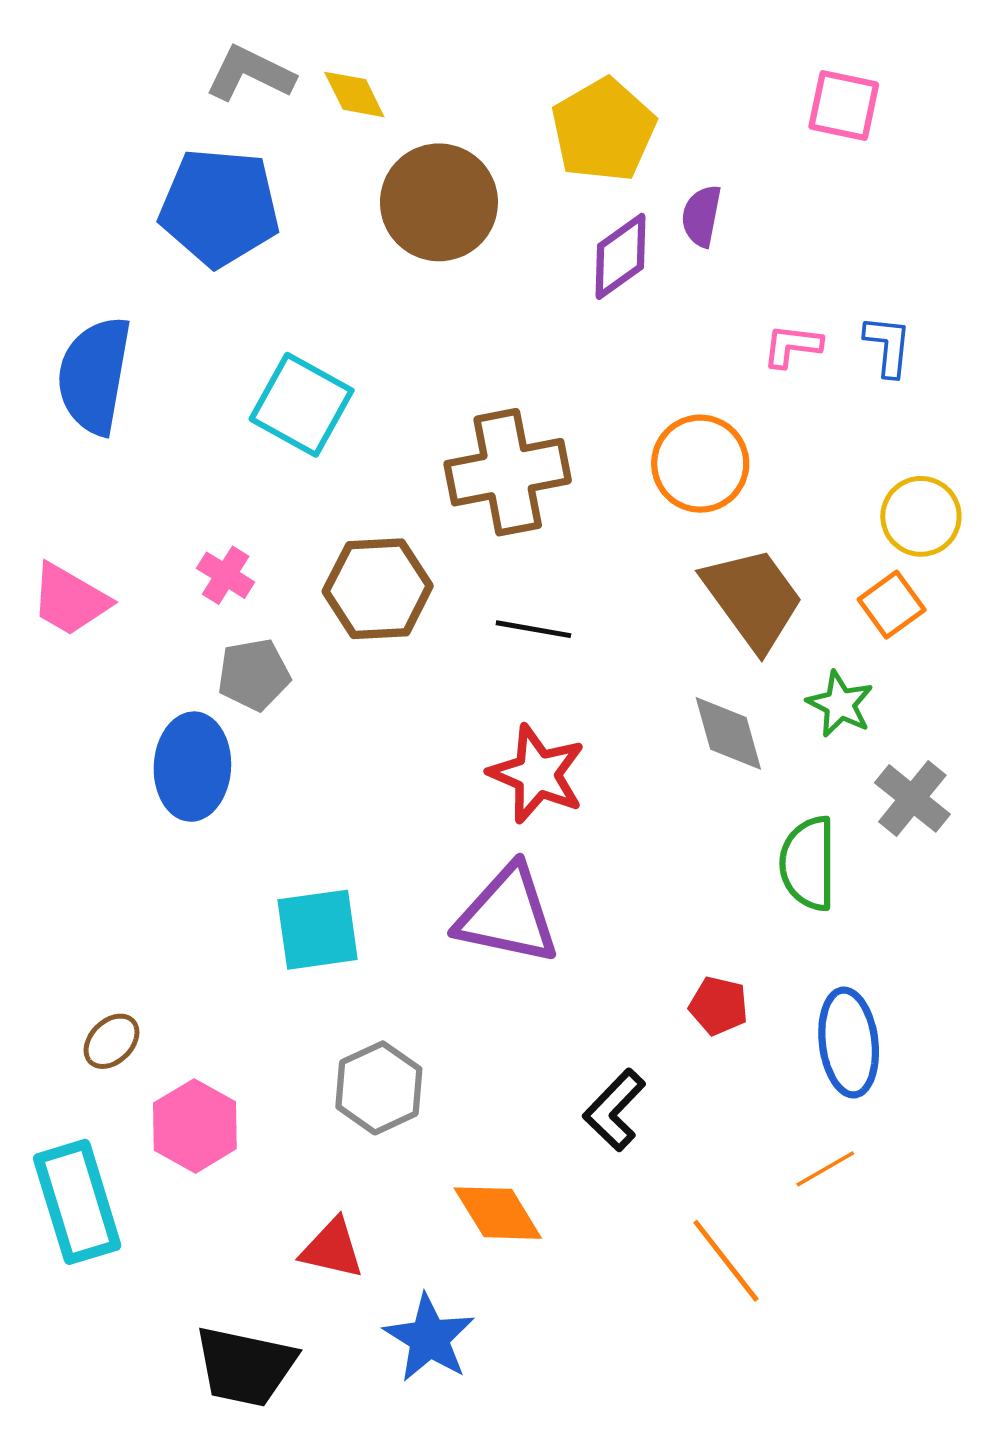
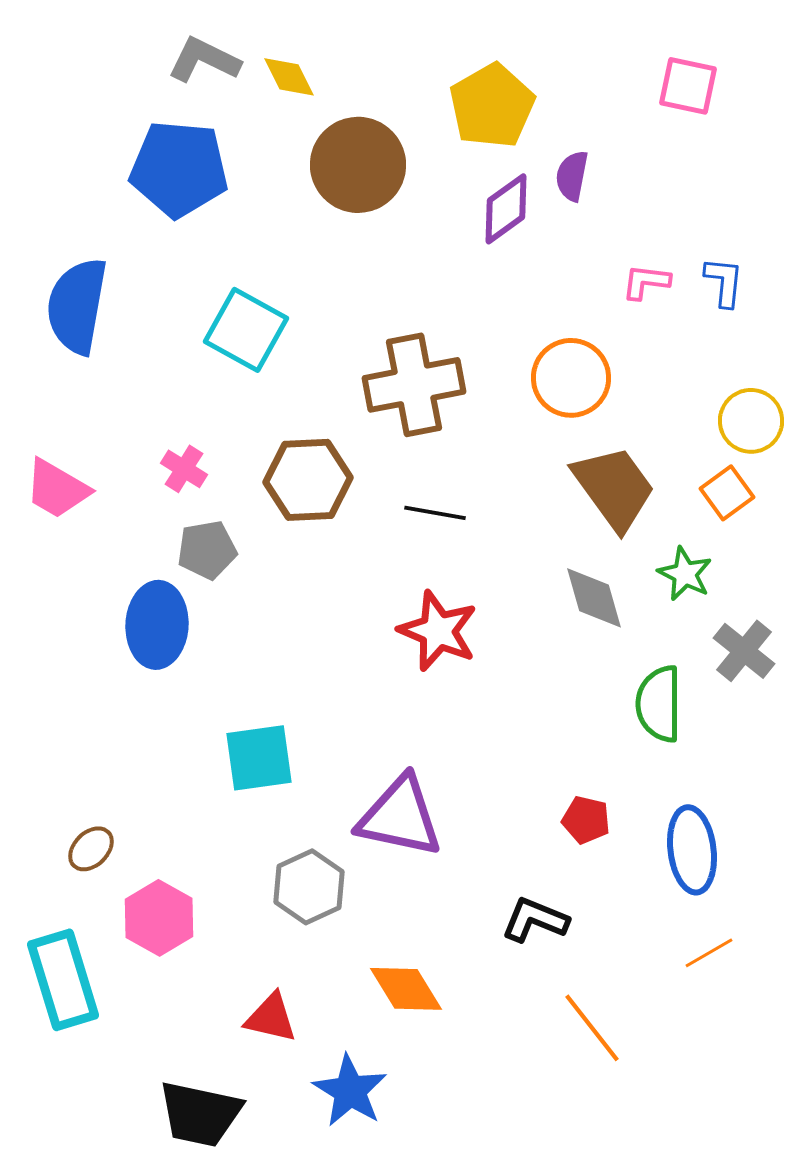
purple triangle: (508, 915) -> (400, 817), moved
black L-shape: (614, 1110) -> (535, 920), moved, turned 68
orange line: (825, 1169) -> (709, 953), moved

